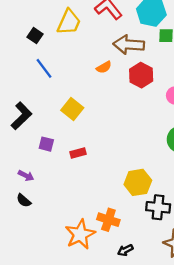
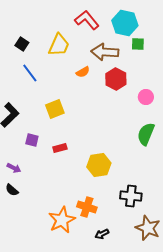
yellow trapezoid: (69, 22) -> (59, 45), moved
yellow square: (72, 109) -> (55, 109), turned 30
yellow hexagon: (138, 182) -> (99, 165), moved

